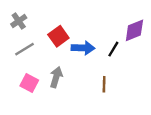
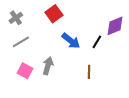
red square: (58, 36) -> (54, 14), moved
blue arrow: (83, 48) -> (71, 41), turned 36

